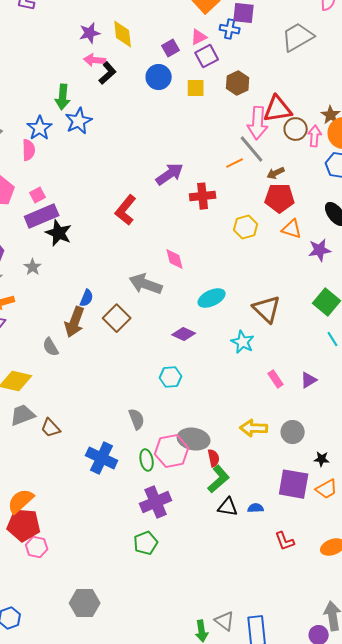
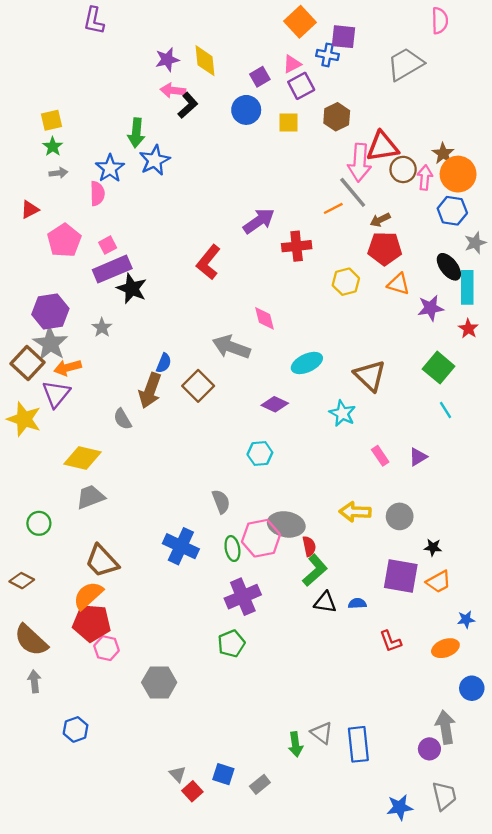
brown trapezoid: (51, 428) -> (102, 561), moved, size x1.5
gray hexagon: (85, 603) -> (159, 682), moved

